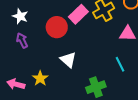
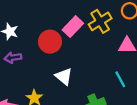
purple arrow: (22, 40) -> (13, 58), turned -70

